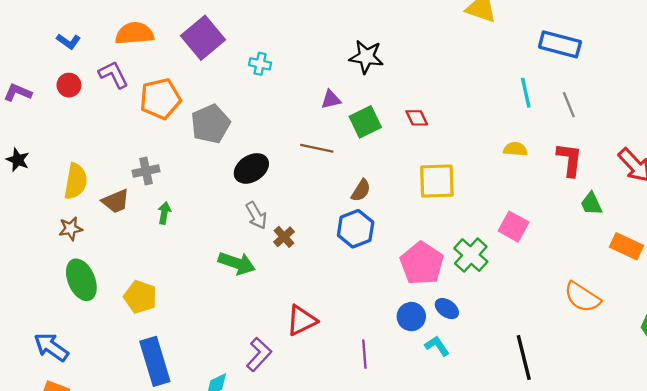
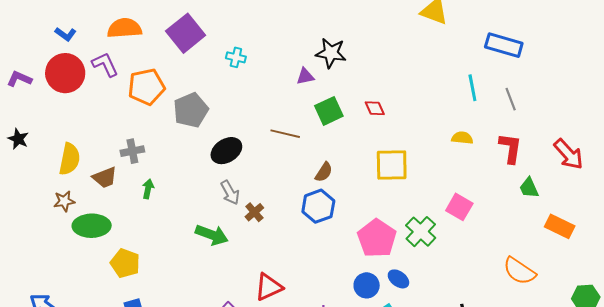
red circle: (69, 85) -> (65, 73), size x1.8
purple triangle: (331, 99) -> (305, 76), moved
green ellipse: (81, 280) -> (92, 226), moved, turned -69

